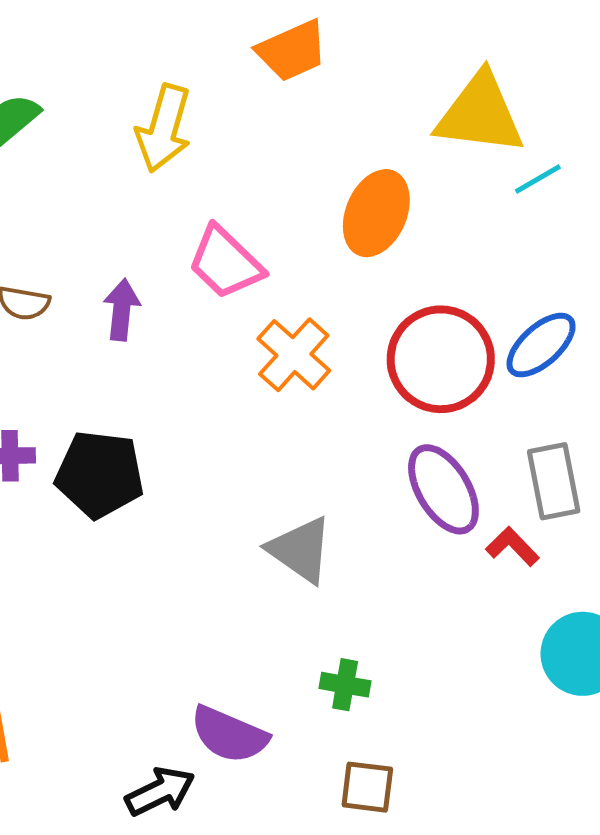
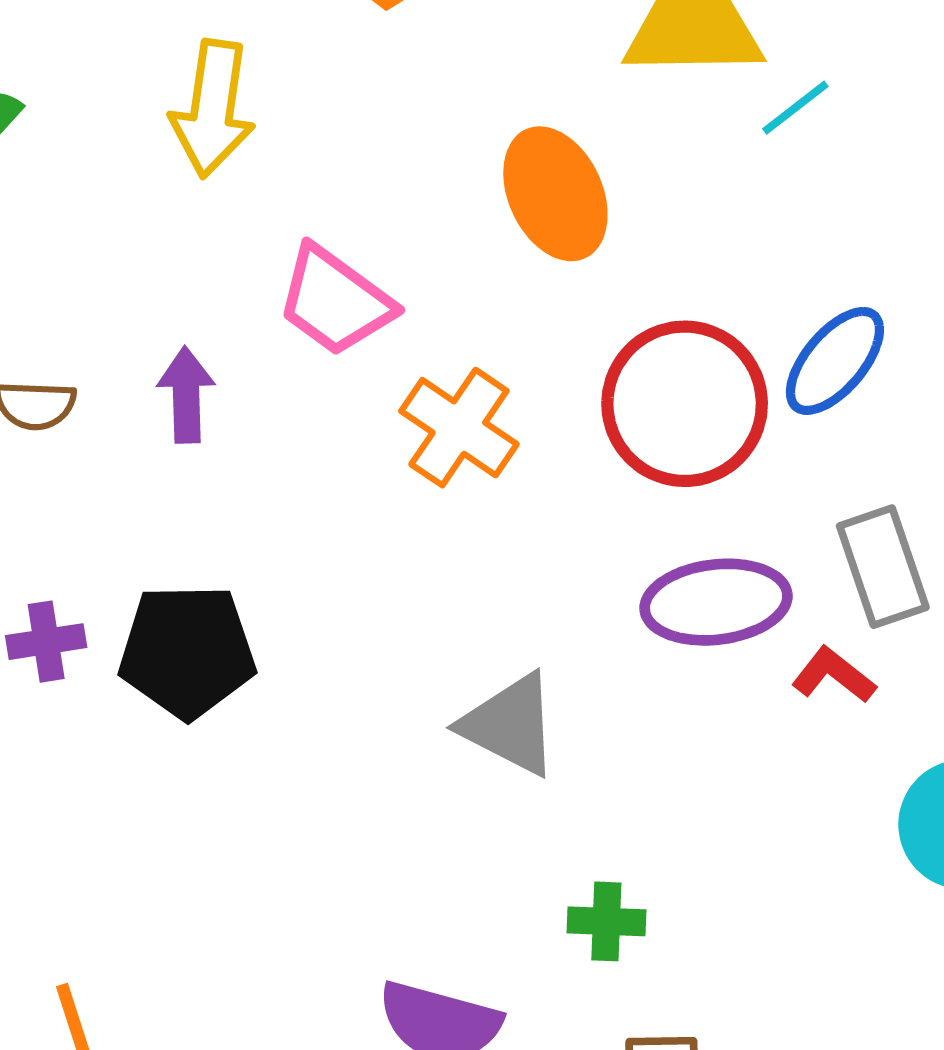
orange ellipse: (376, 213) -> (555, 194), turned -40
purple ellipse: (443, 489) -> (716, 602), turned -58

